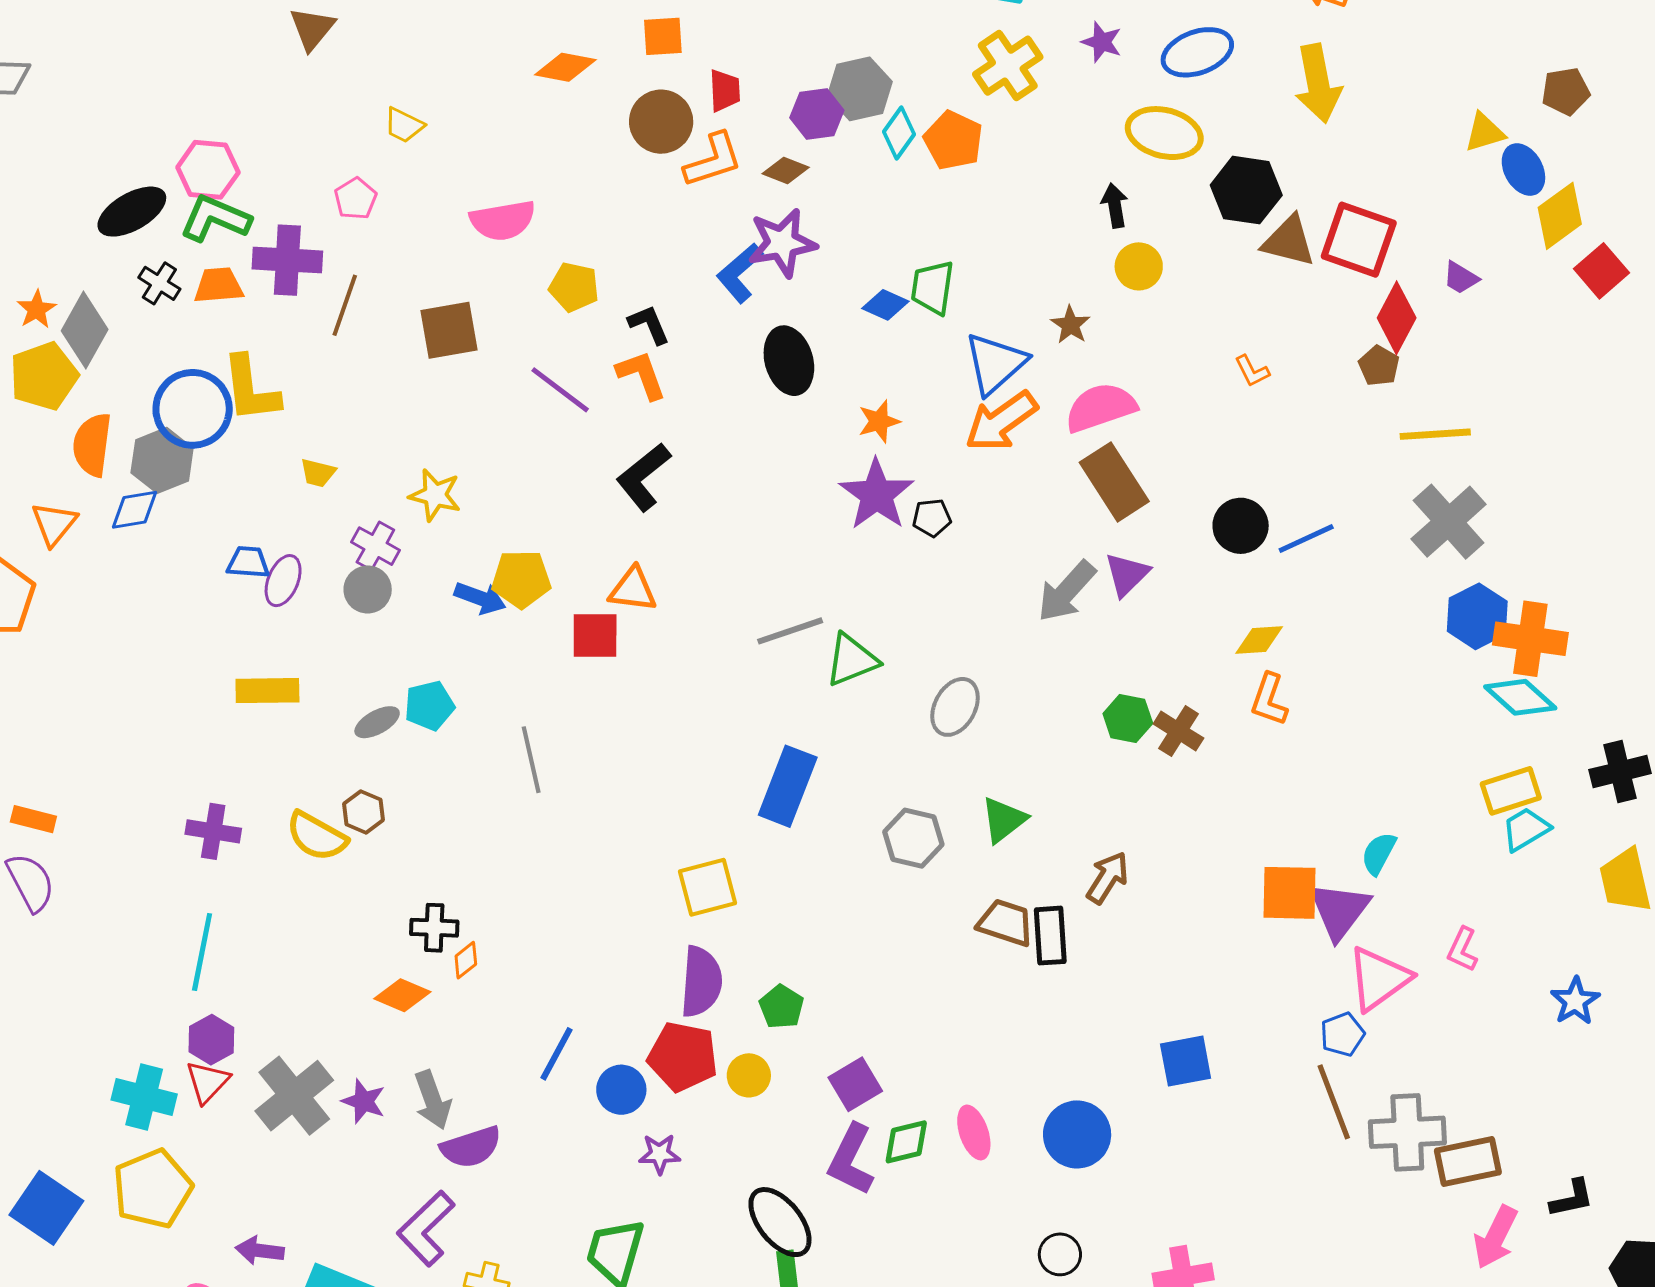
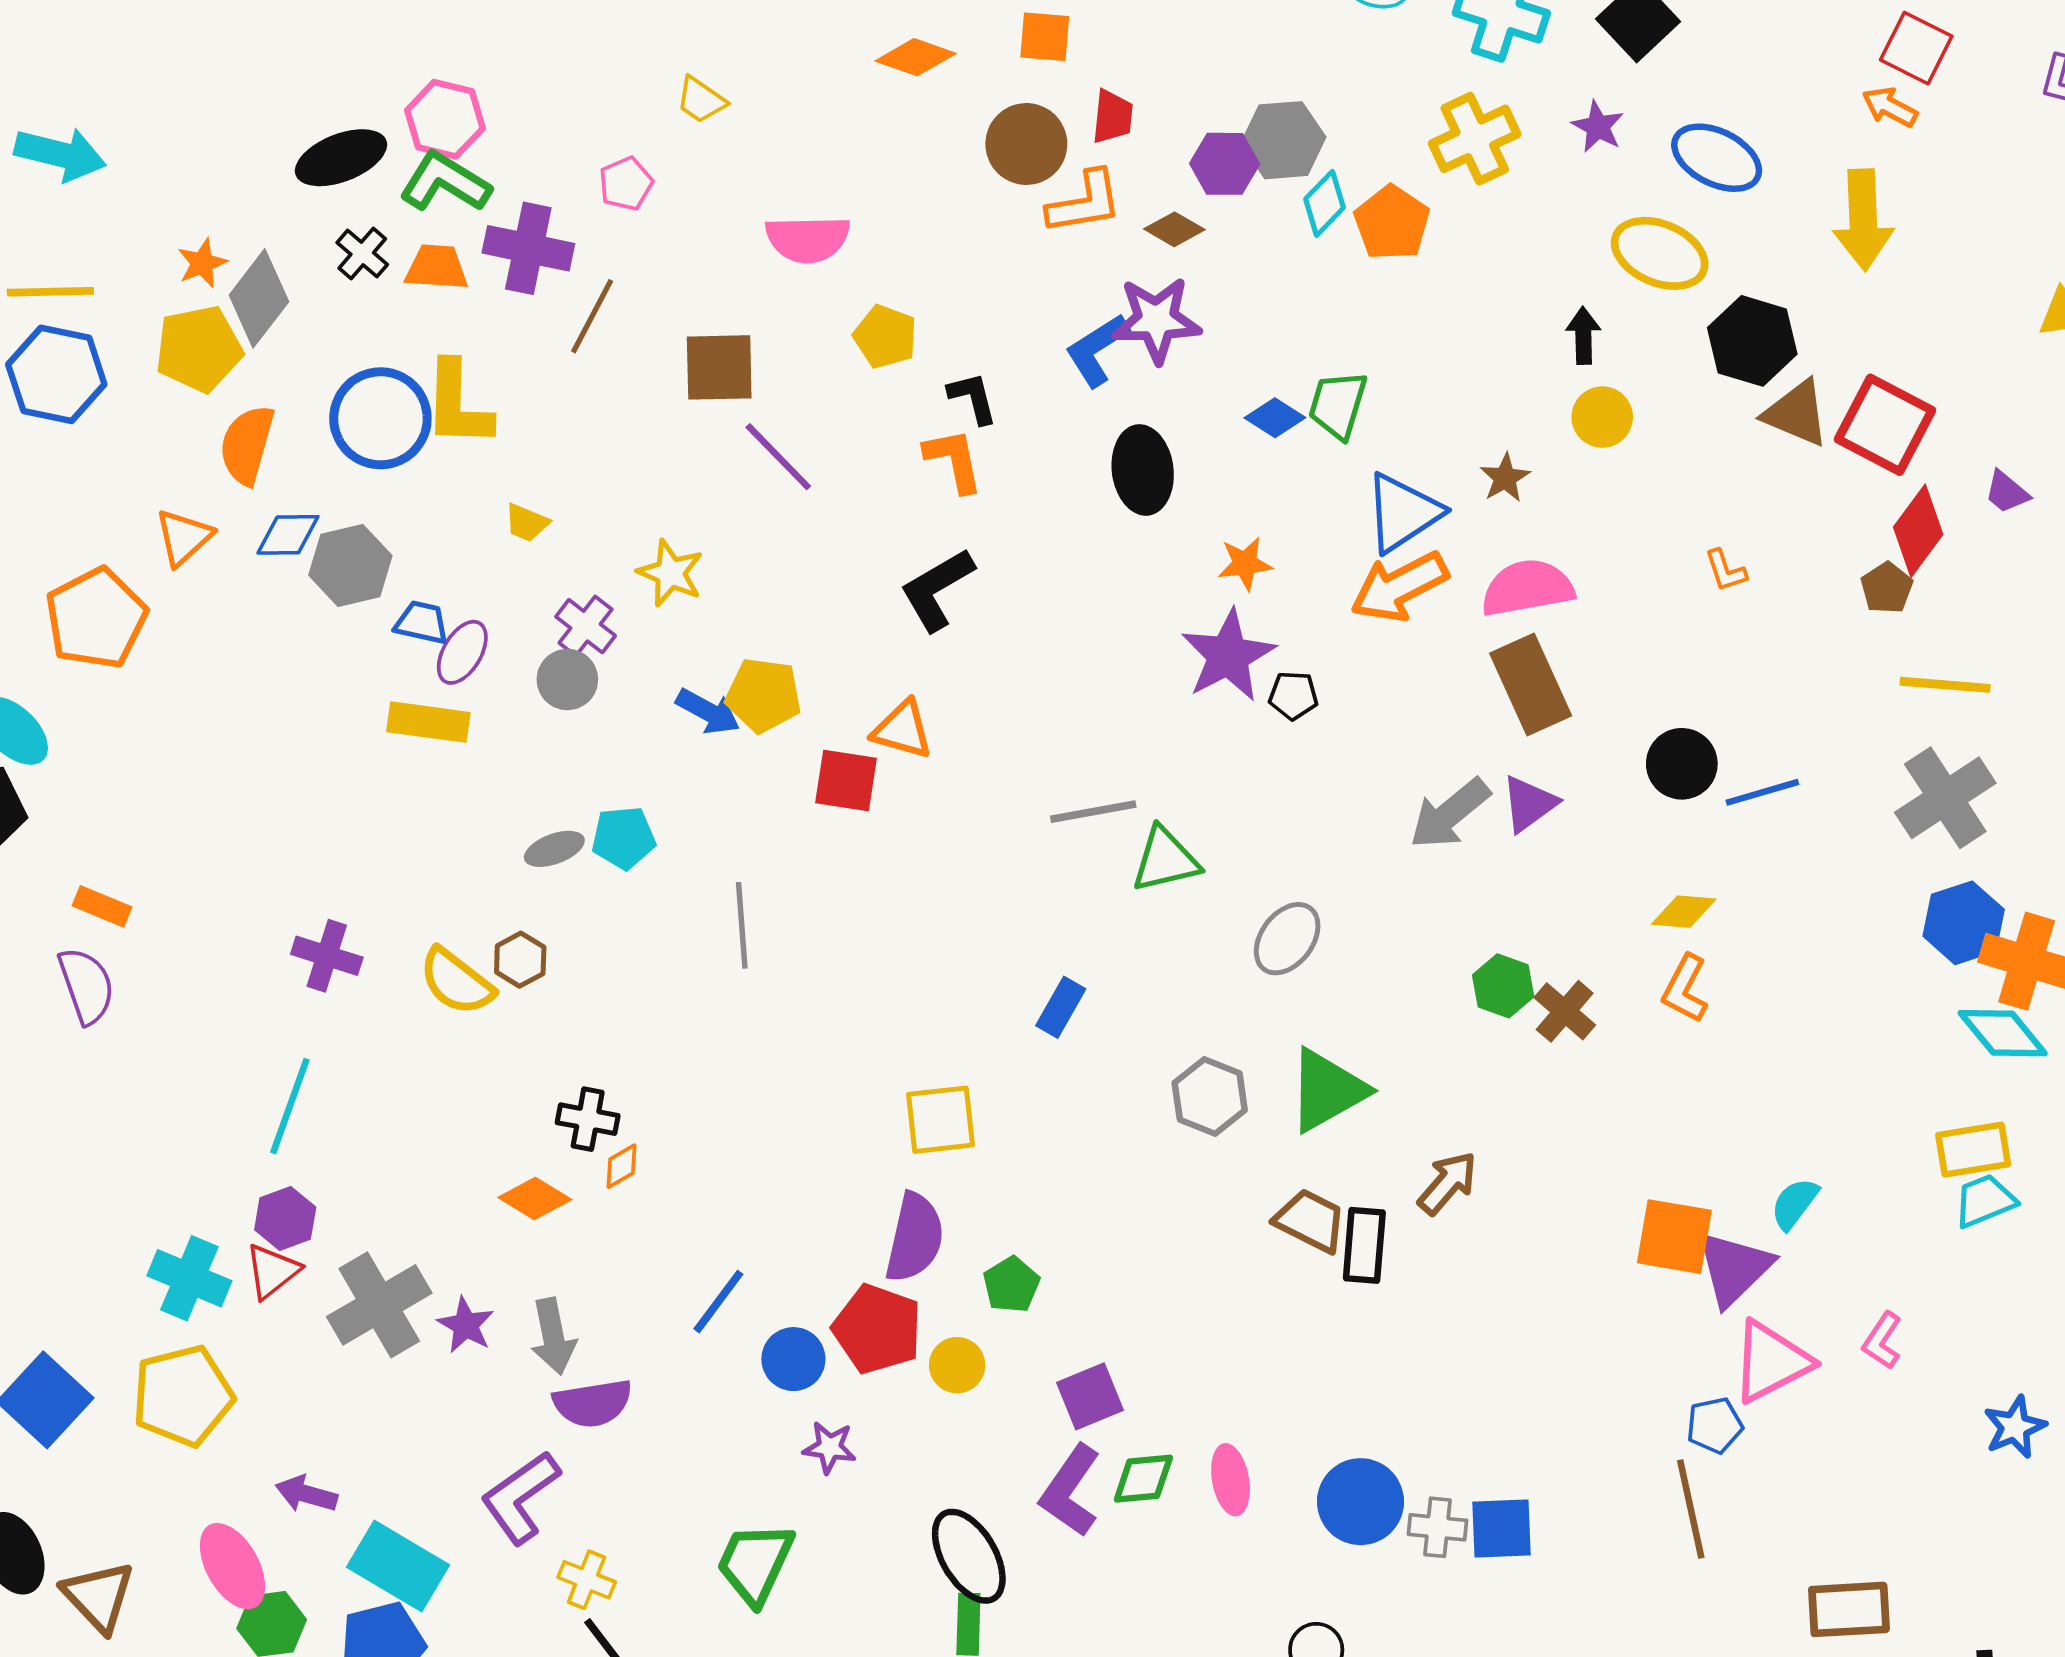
blue ellipse: (1197, 52) -> (1717, 158), turned 38
purple line: (560, 390) -> (778, 457), moved
gray hexagon: (162, 460) -> (350, 565), moved
yellow rectangle: (267, 691) -> (428, 722), moved
blue rectangle: (788, 786) -> (1061, 1007), size x0.6
green triangle: (1004, 820) -> (1327, 1090), size x1.4
blue square: (1186, 1061) -> (1502, 1529), moved
gray cross: (1407, 1132) -> (1437, 1527), moved, size x0.6

